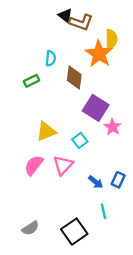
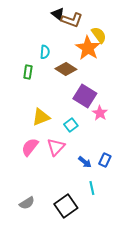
yellow semicircle: (111, 39) -> (99, 35), turned -36
brown diamond: (74, 77) -> (66, 69), turned -65
green rectangle: (31, 81) -> (28, 72), turned -56

